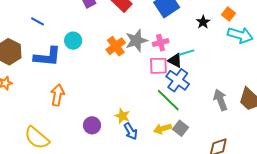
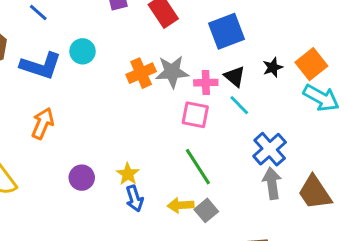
orange square: (229, 14) -> (311, 64), size x1.5
cyan line: (186, 53) -> (239, 105), turned 49
black triangle: (175, 60) -> (235, 76), moved
blue cross: (178, 80) -> (270, 149), moved

